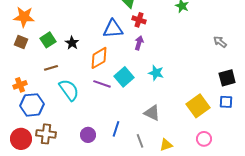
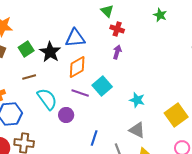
blue triangle: (113, 29) -> (75, 38), moved
black star: (72, 43) -> (50, 52), size x1.5
cyan star: (156, 73) -> (137, 100), moved
gray triangle: (152, 113) -> (137, 130), moved
purple circle: (88, 135) -> (66, 115), moved

